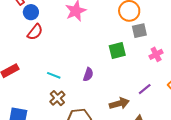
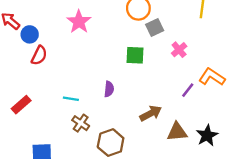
green square: (117, 51) -> (135, 55), turned 30
purple line: (145, 89) -> (188, 90), moved

